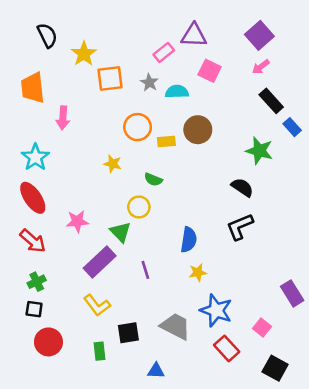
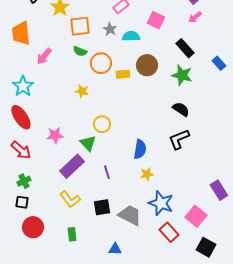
black rectangle: (271, 101) -> (185, 48), moved
pink arrow: (63, 118) -> (44, 56), turned 36
green star: (259, 151) -> (182, 75), moved
green semicircle: (153, 179) -> (80, 51), moved
pink square: (262, 328) -> (196, 216), size x1.5
black square: (128, 333) -> (102, 207), moved

